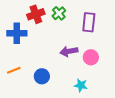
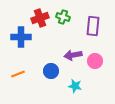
green cross: (59, 13) -> (63, 17), turned -32
blue circle: (42, 76) -> (51, 71), moved
cyan star: (81, 85) -> (75, 86), moved

